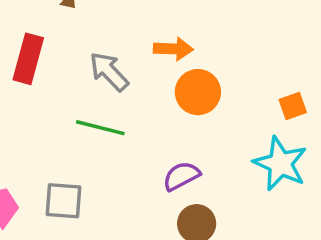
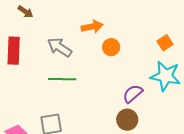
orange circle: (198, 92) -> (111, 47), size x0.7
purple semicircle: (181, 176) -> (133, 94), moved

